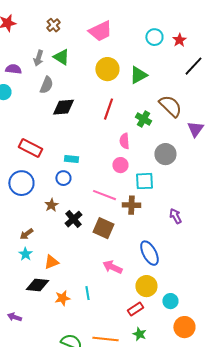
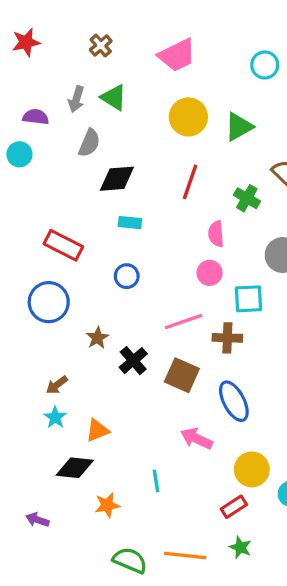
cyan rectangle: (71, 159) -> (130, 223), moved
blue circle: (63, 178) -> (127, 276), moved
pink line: (104, 195) -> (184, 322), turned -40
blue ellipse: (149, 253) -> (234, 401), moved
orange star: (62, 298) -> (107, 505), moved

